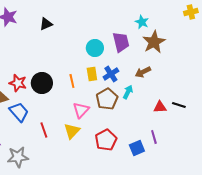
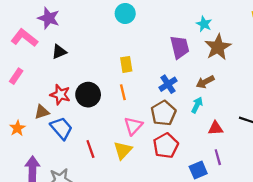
black triangle: (46, 24) -> (59, 52), moved
cyan circle: (95, 48) -> (125, 13), moved
yellow rectangle: (92, 74) -> (126, 64), moved
cyan arrow: (128, 92) -> (197, 105), moved
red triangle: (160, 107) -> (216, 128), moved
red pentagon: (106, 140) -> (166, 146), moved

